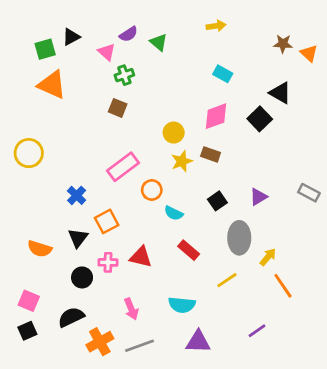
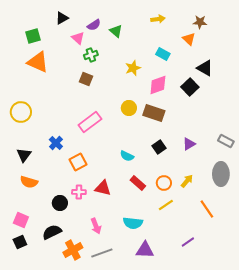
black triangle: (71, 37) -> (62, 18), moved
brown star: (283, 44) -> (200, 22), moved
orange triangle: (309, 53) -> (189, 39), moved
yellow circle: (174, 133) -> (129, 108), moved
brown rectangle: (211, 154) -> (154, 113), size x1.5
yellow star: (182, 161) -> (133, 68), moved
orange circle: (152, 190) -> (164, 183), moved
black triangle: (78, 238) -> (24, 155), moved
gray ellipse: (239, 238) -> (221, 174), moved
yellow arrow: (268, 257) -> (187, 181), moved

